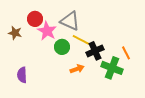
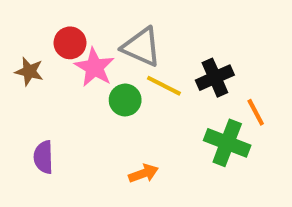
black cross: (95, 51) -> (215, 78), moved
orange arrow: (77, 69) -> (143, 173), moved

